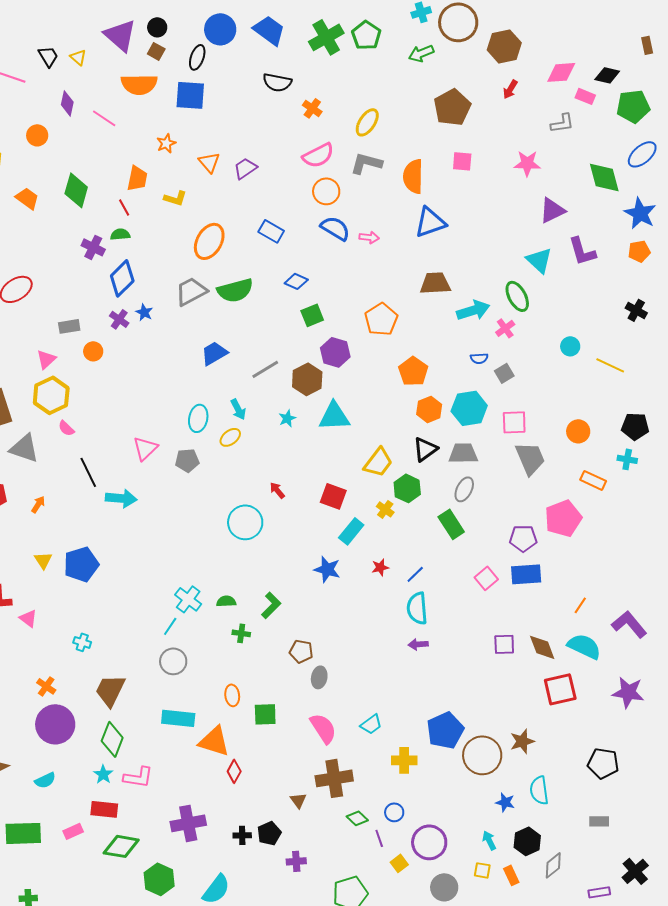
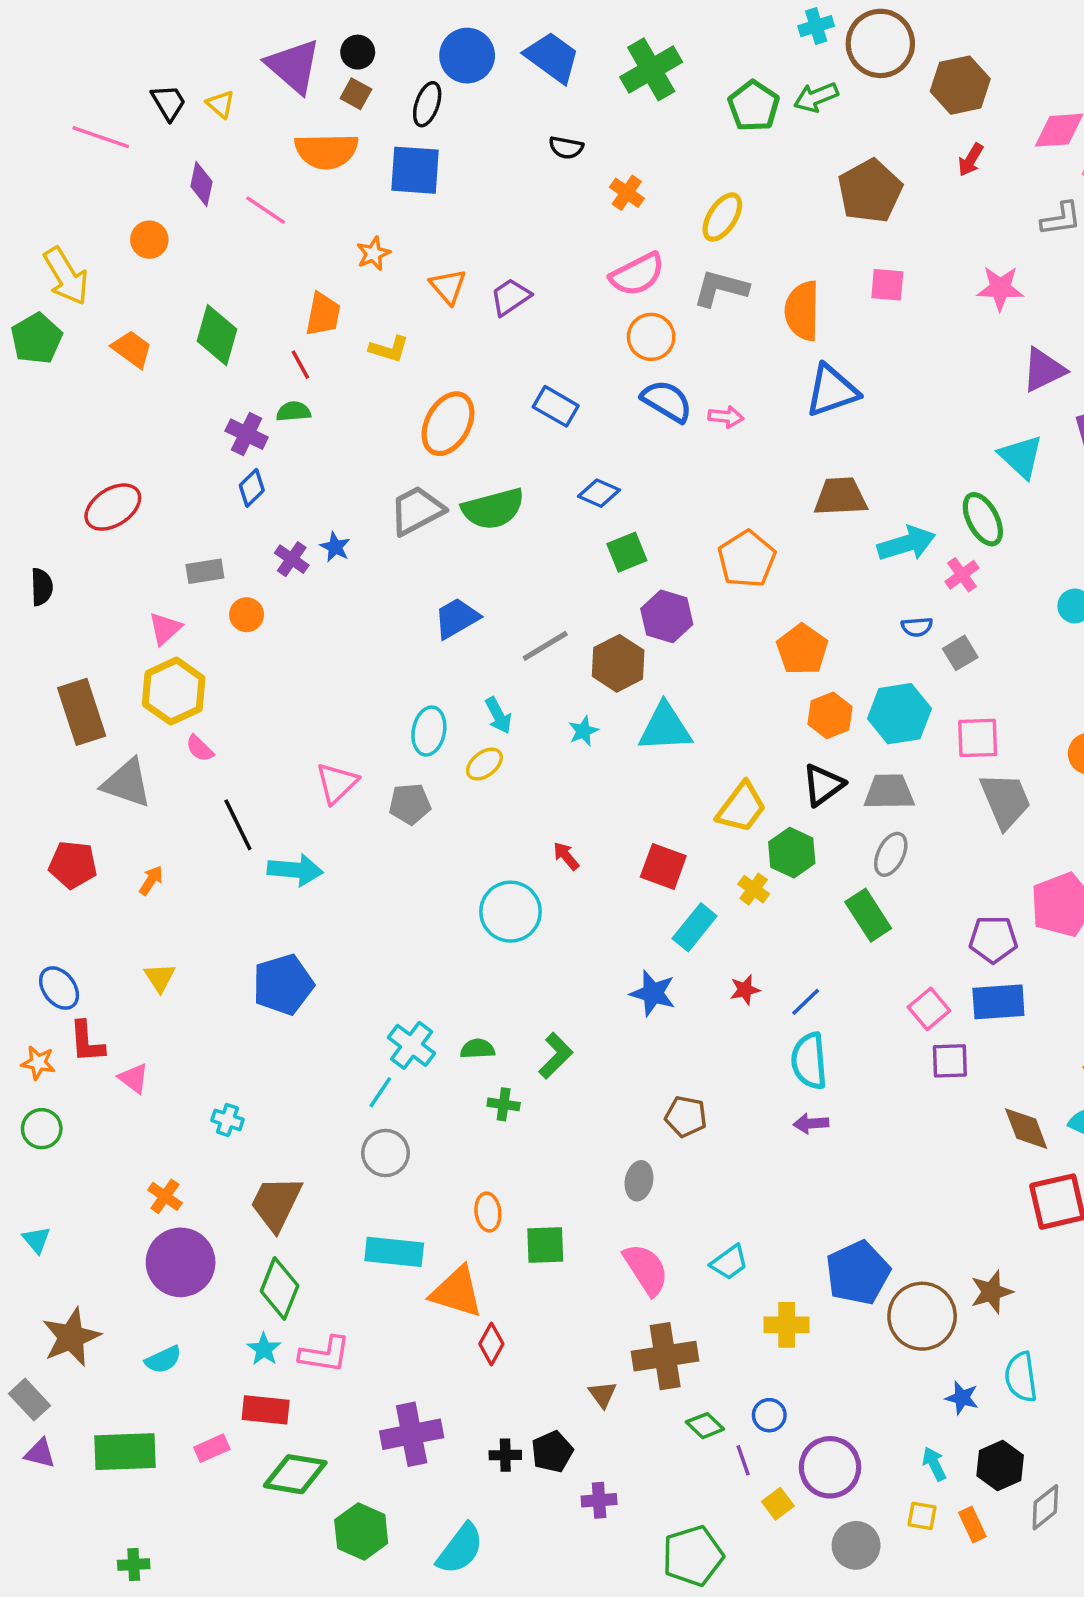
green pentagon: (366, 35) -> (754, 106), moved
black semicircle: (277, 82) -> (566, 148), size x0.7
blue diamond: (122, 278) -> (252, 488), moved, size x0.6
blue pentagon: (81, 564) -> (283, 985), moved
purple square: (504, 644) -> (950, 1061), moved
brown pentagon: (301, 651) -> (686, 1117), moved

